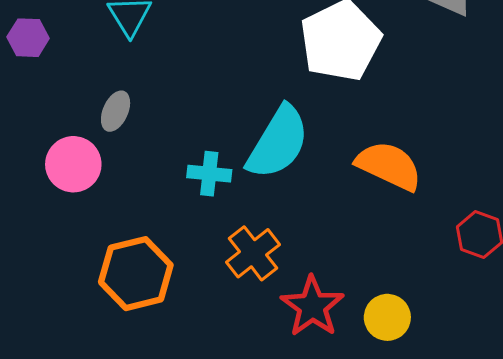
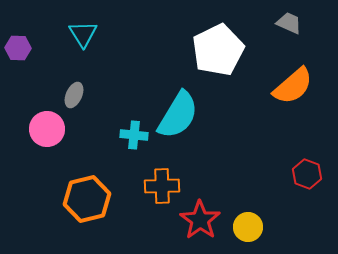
orange semicircle: (389, 166) -> (293, 86), moved, turned 114
orange cross: (253, 253) -> (162, 186), turned 36

